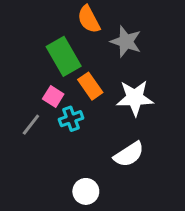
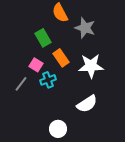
green rectangle: (64, 56) -> (43, 38), size x0.7

